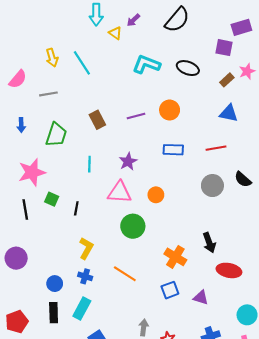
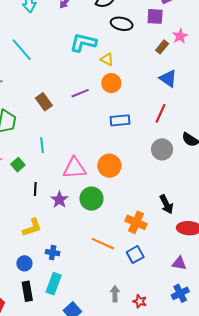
yellow triangle: (115, 33) -> (107, 59), moved
black ellipse: (188, 68) -> (122, 24), moved
blue triangle: (229, 113) -> (168, 78), turned 30
red line: (216, 148) -> (161, 113), turned -48
purple star: (128, 161) -> (59, 200), moved
orange circle: (156, 195) -> (109, 166), size x1.5
green square: (52, 199) -> (18, 165), moved, turned 32
yellow L-shape: (86, 248) -> (32, 227), moved, turned 50
orange line: (125, 274) -> (103, 244), moved
purple triangle: (201, 297) -> (179, 263), moved

